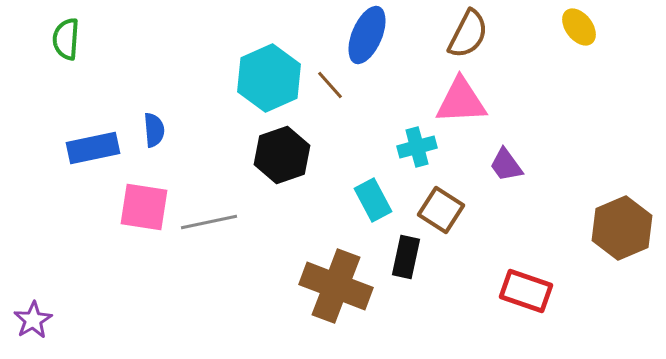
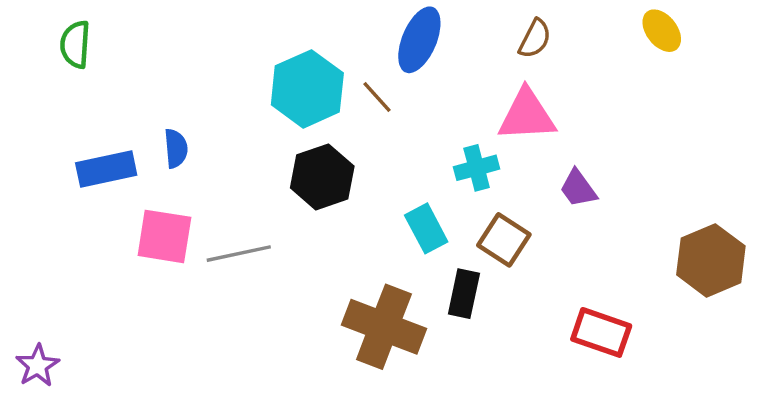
brown semicircle: (468, 34) -> (535, 39), size x0.7

